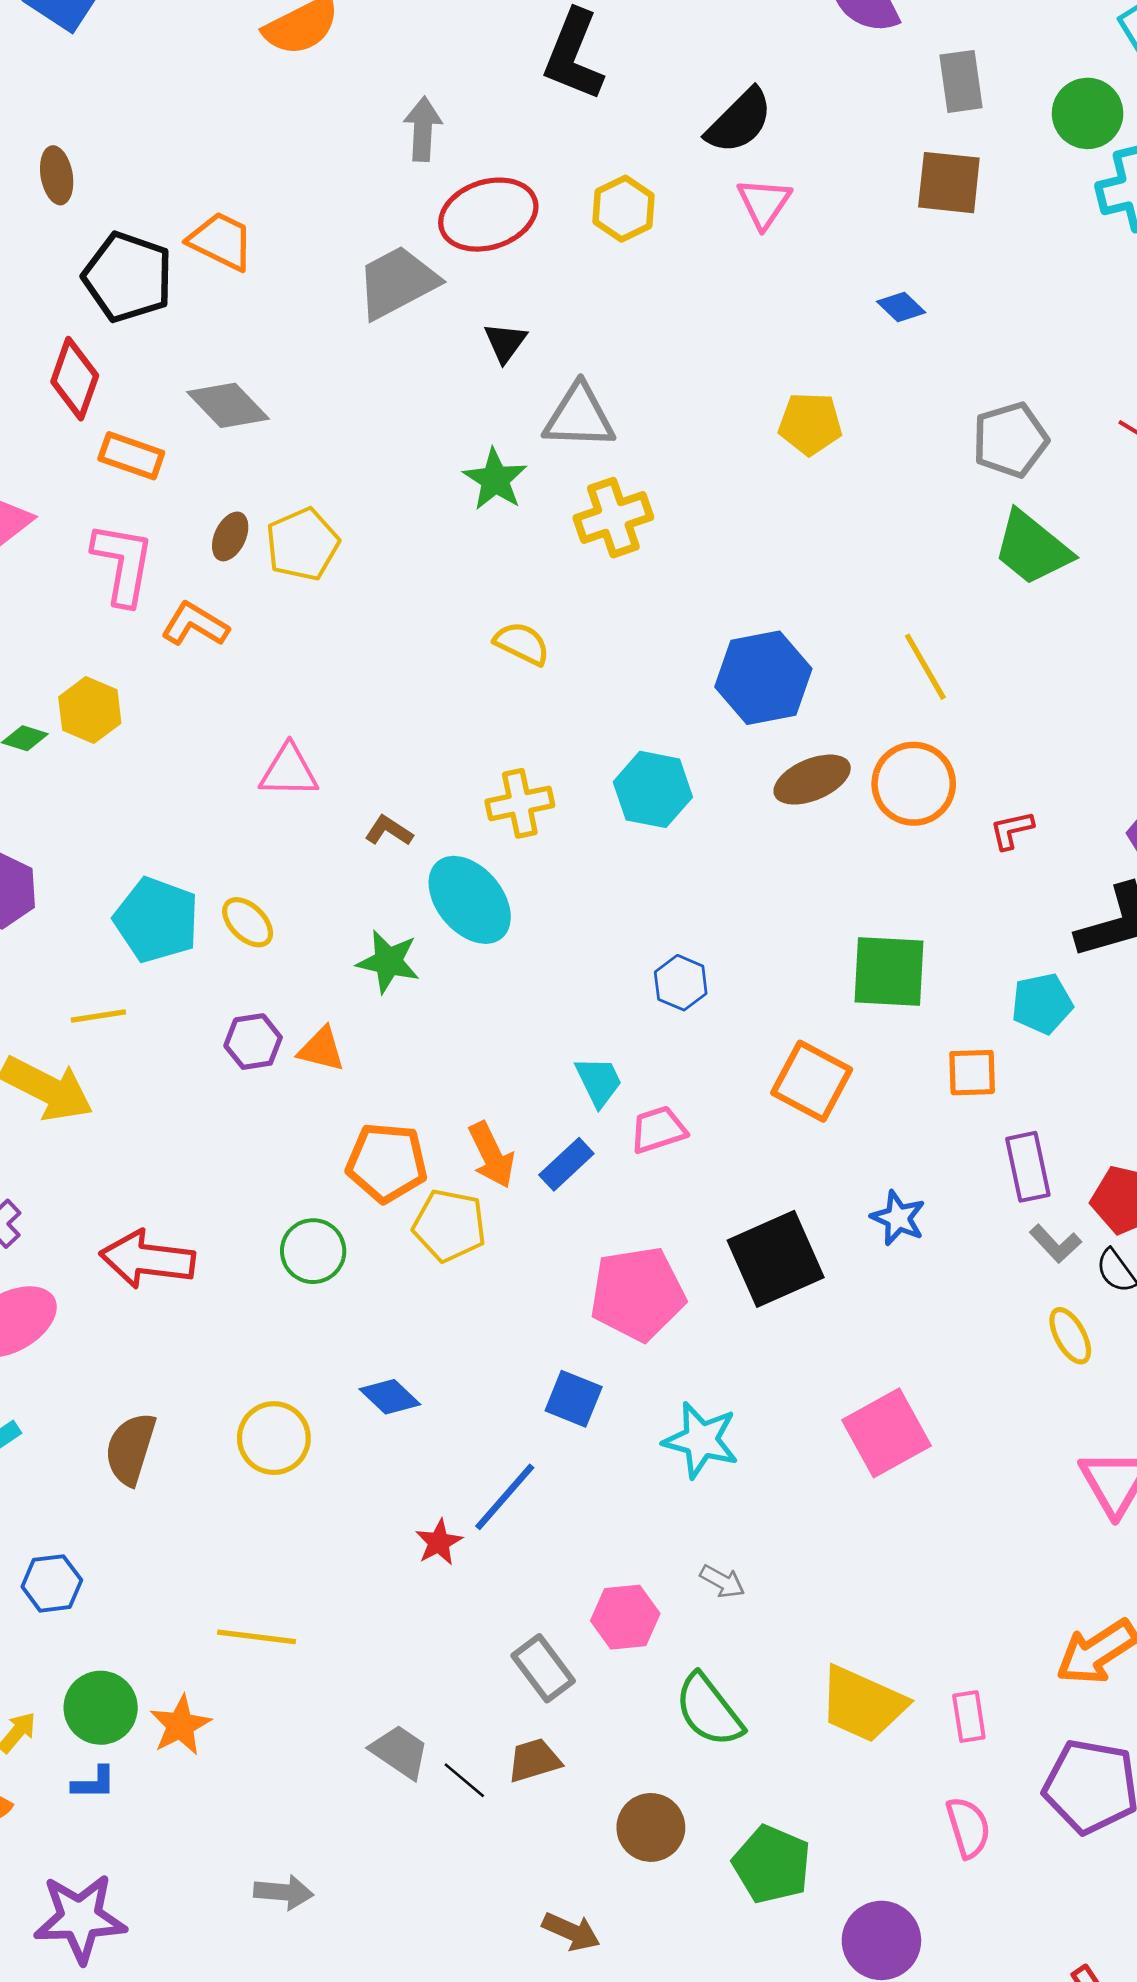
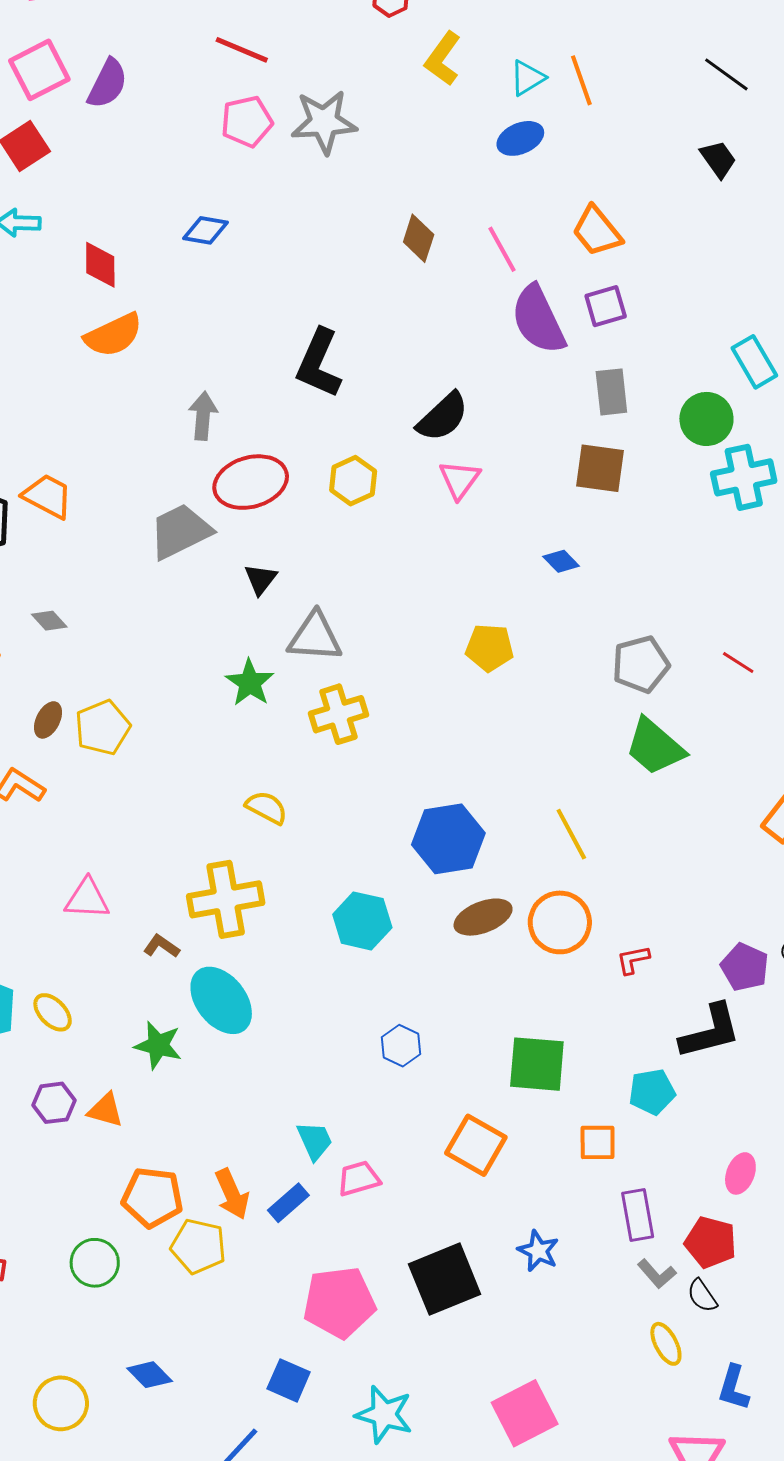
gray diamond: (228, 405) -> (49, 621), size x0.6
yellow cross: (520, 803) -> (226, 899), moved, size x1.5
blue hexagon: (681, 983) -> (401, 1046), moved

